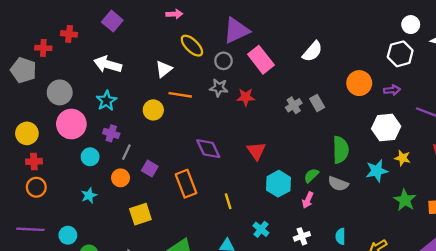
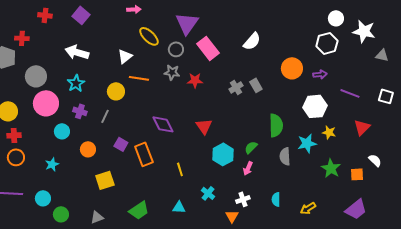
purple triangle: (236, 30) -> (187, 23), turned -30
red cross: (69, 34) -> (45, 15), moved
gray line: (126, 152) -> (105, 116), moved
purple square: (150, 168) -> (121, 144), moved
gray semicircle: (338, 184) -> (285, 156), moved, turned 66
cyan star: (89, 195) -> (52, 164), moved

